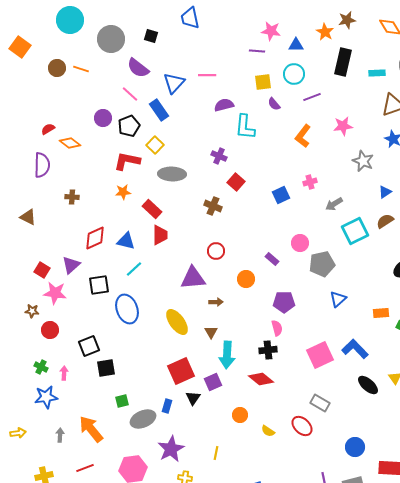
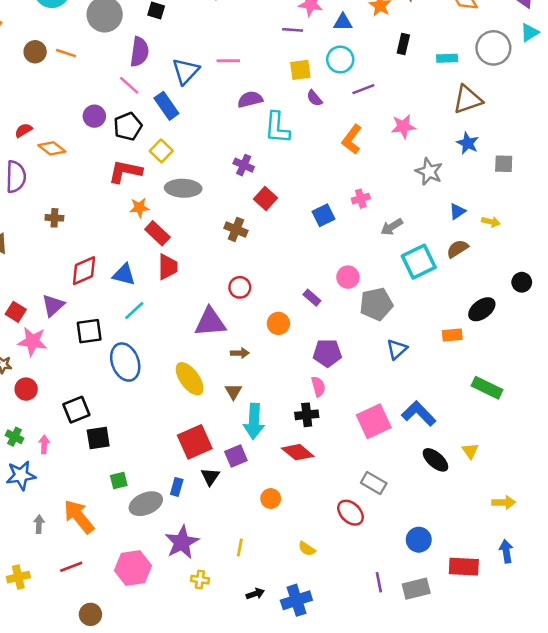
black rectangle: (343, 62) -> (403, 44), size x0.6
purple semicircle: (138, 68) -> (139, 52), turned -120
orange star: (123, 192) -> (139, 208), moved
orange rectangle: (381, 313) -> (452, 335), moved
yellow semicircle: (268, 431) -> (307, 549), moved

